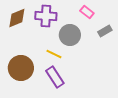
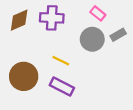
gray circle: (70, 35) -> (92, 39), moved
purple rectangle: (55, 77) -> (62, 86), turned -30

